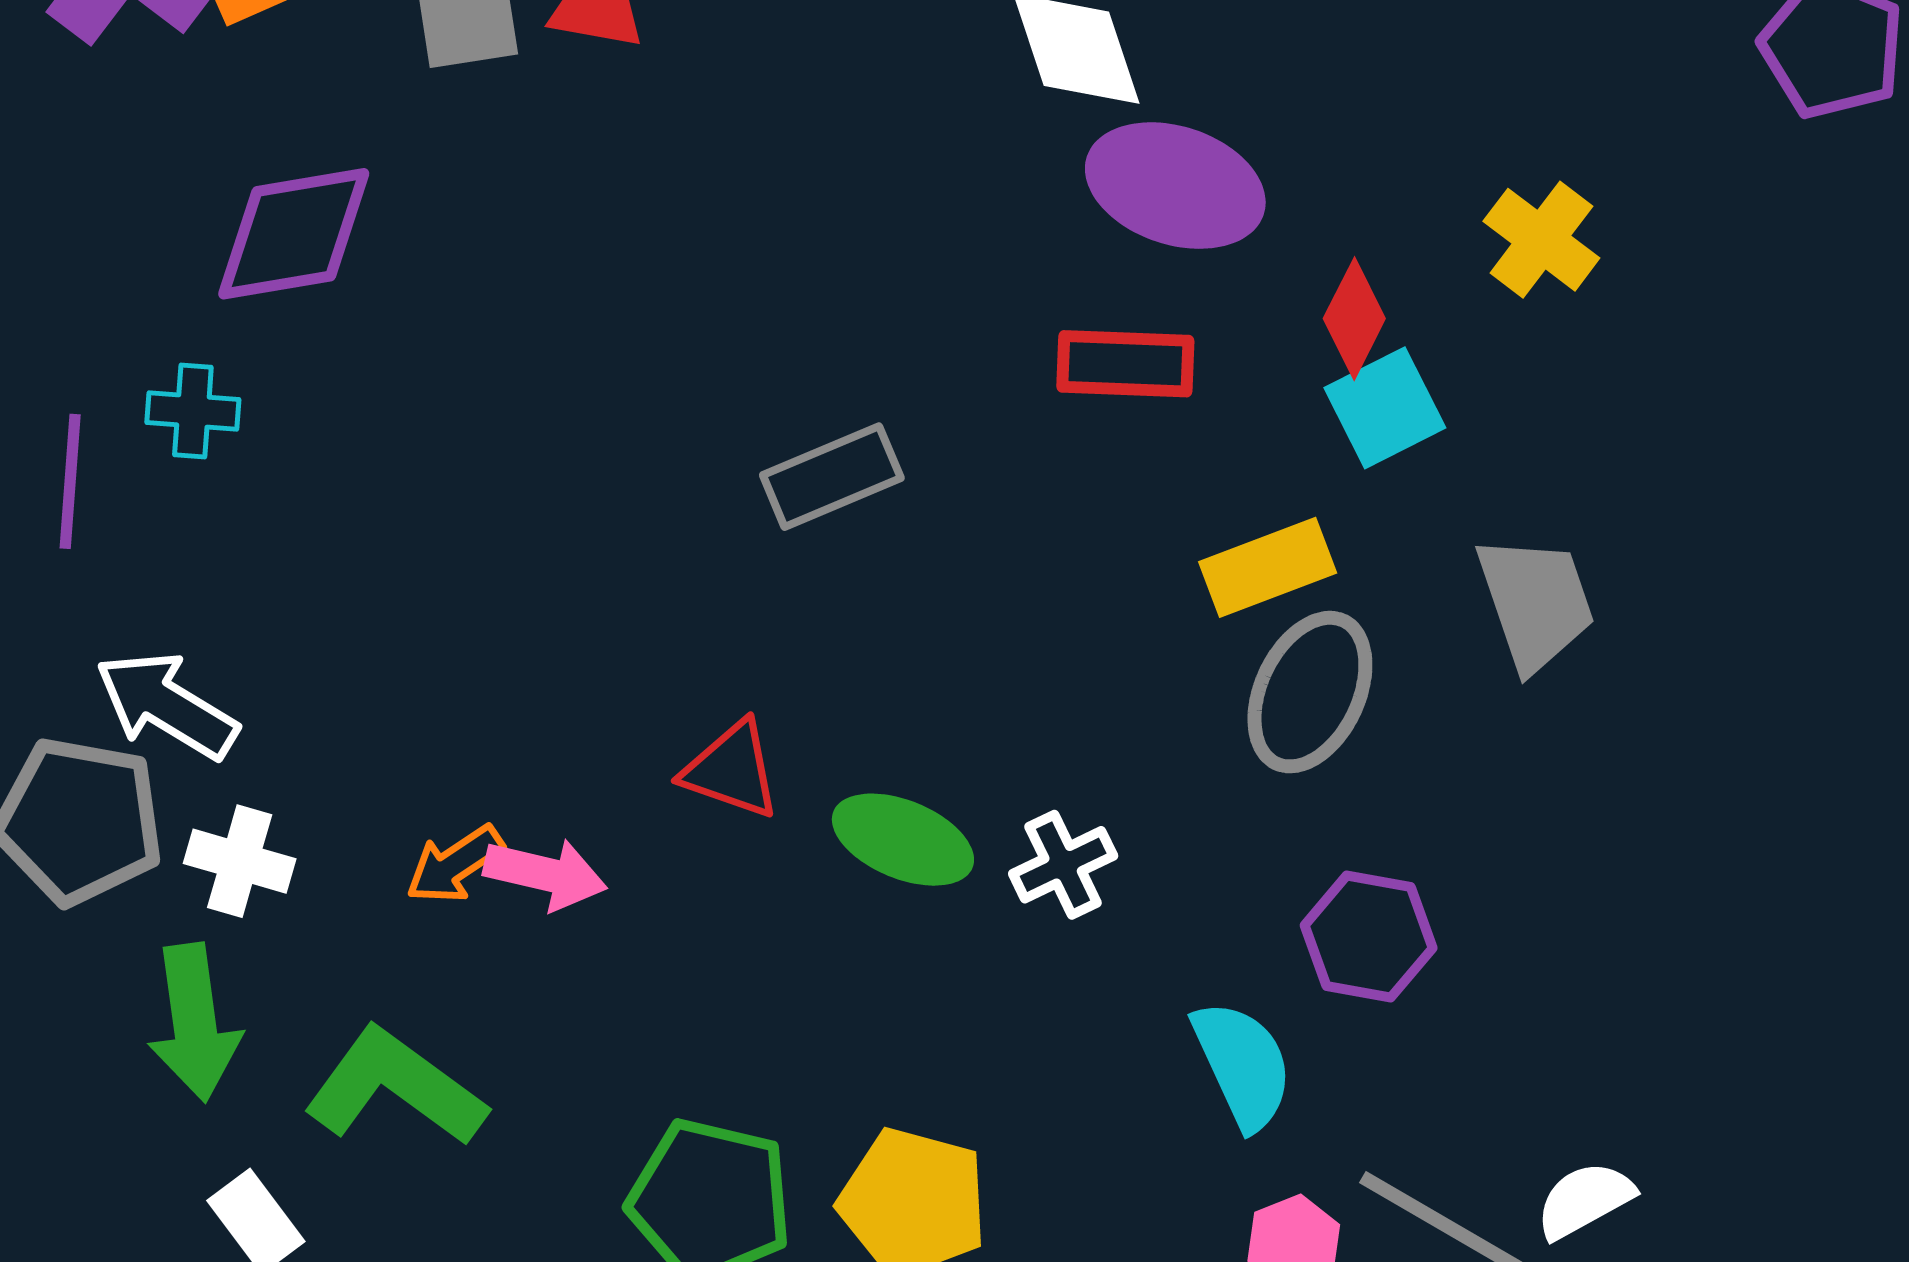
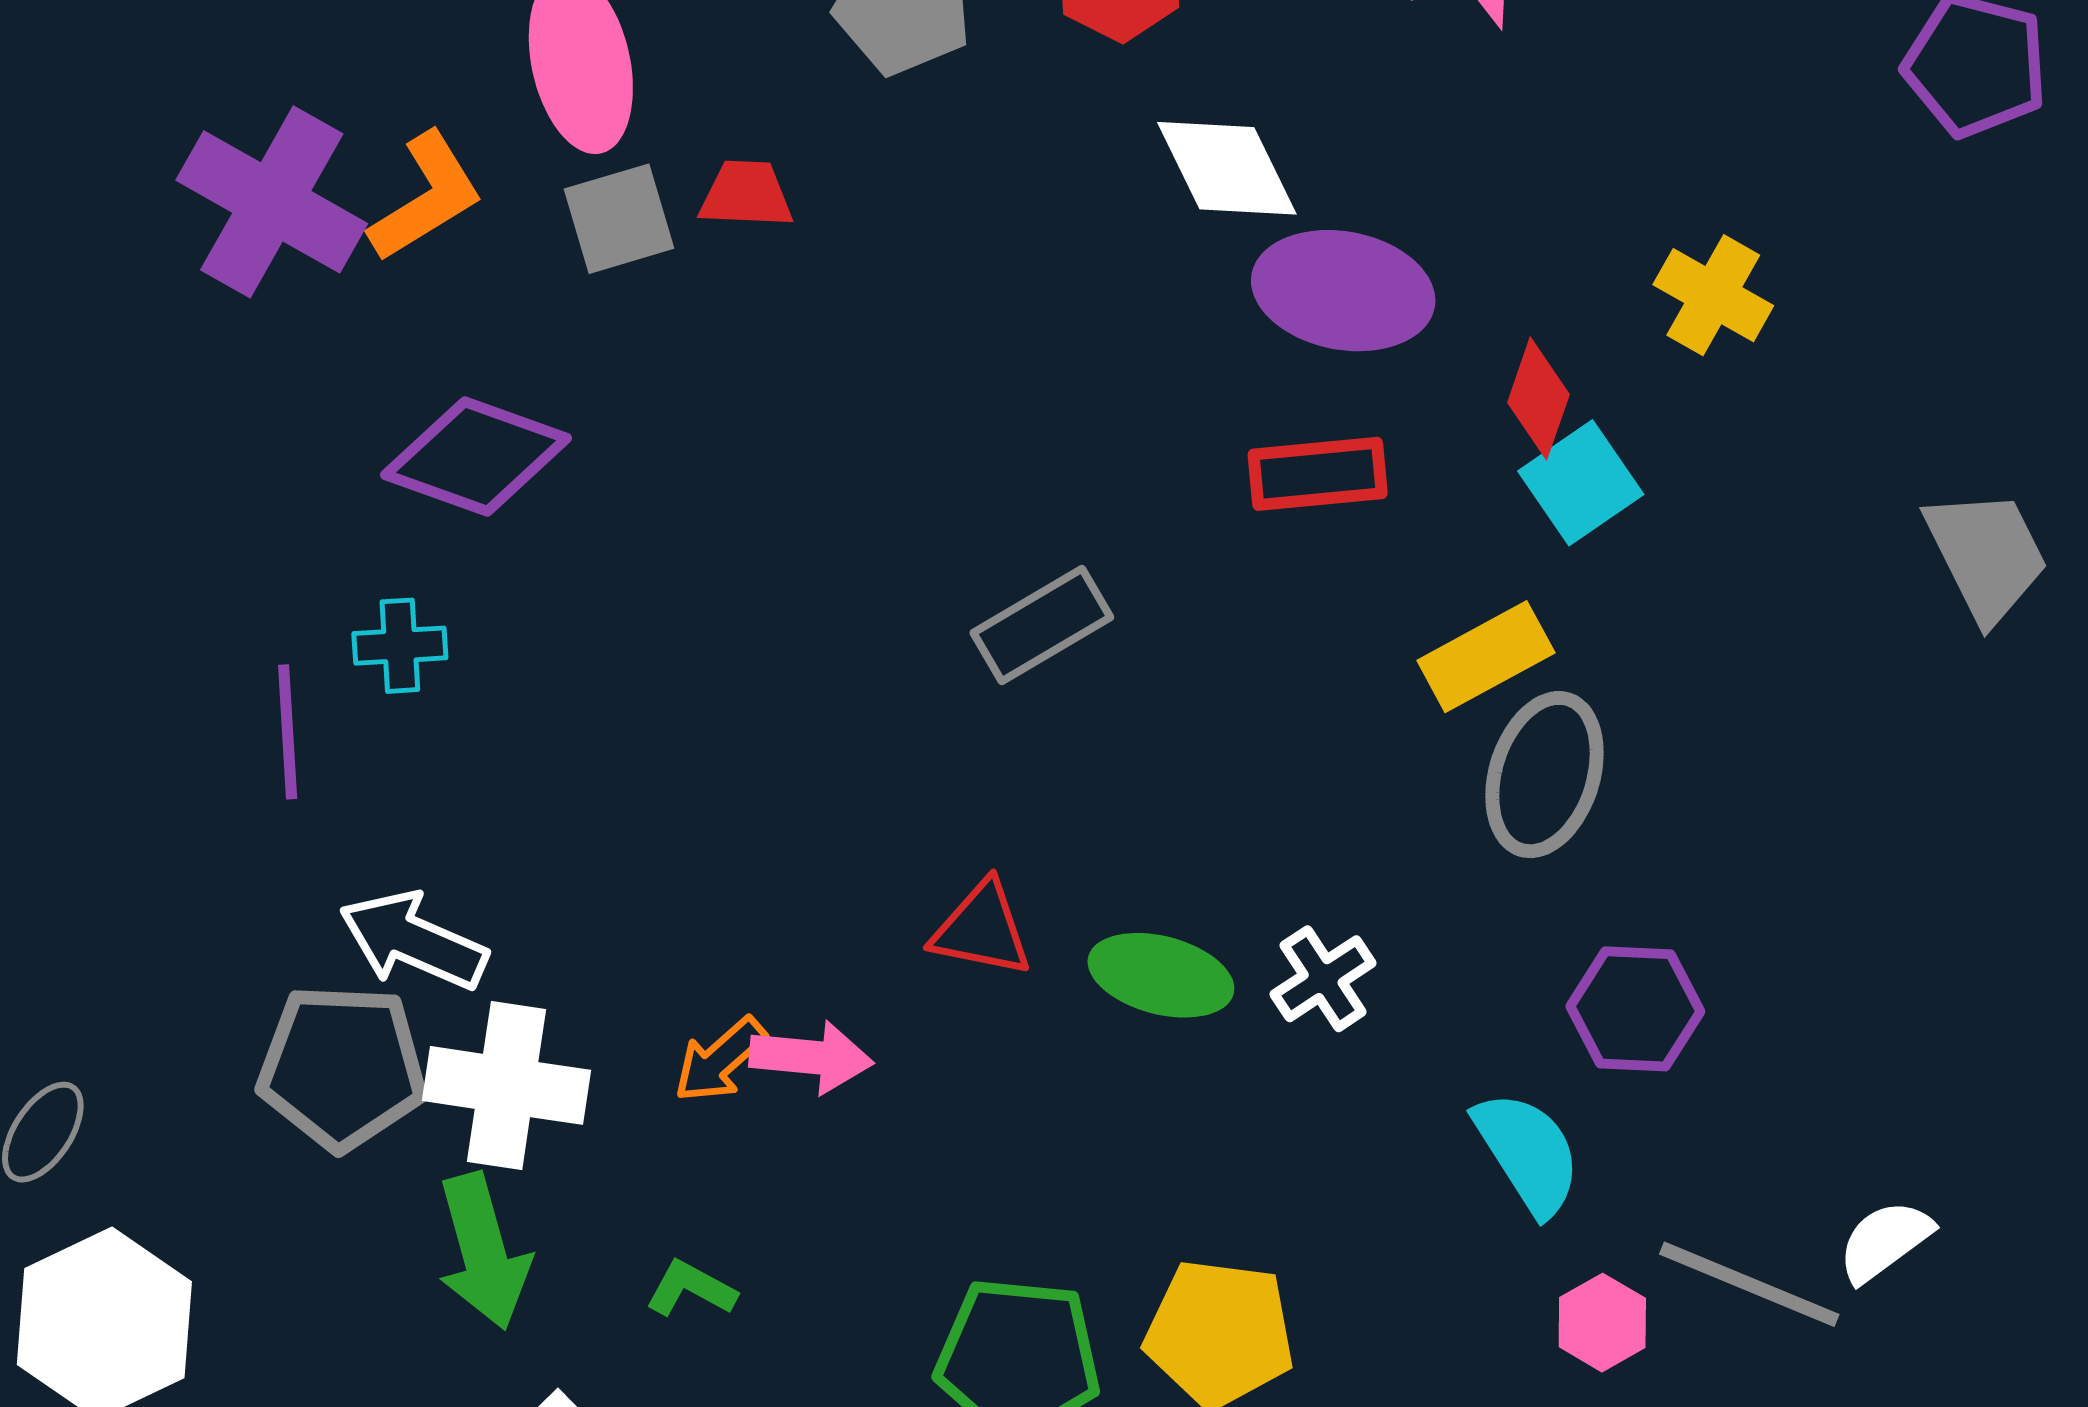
purple diamond: (294, 234) -> (476, 456), turned 37
gray trapezoid: (1536, 603) -> (1987, 555), moved
white cross: (240, 861) -> (507, 1085), size x1.5
green L-shape: (395, 1087) -> (691, 1289), size x0.5

